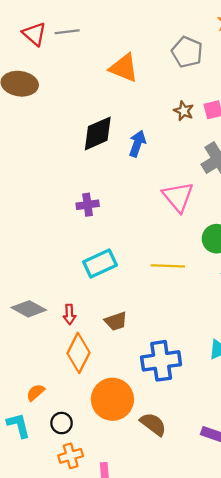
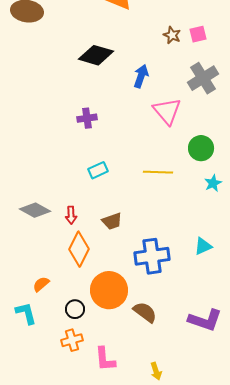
black diamond: (98, 133) -> (96, 55), turned 40
blue arrow: (137, 144) -> (141, 76), moved
cyan rectangle: (100, 264) -> (98, 170), size x0.7
black circle: (62, 423) -> (75, 309), moved

